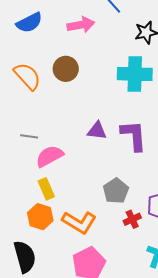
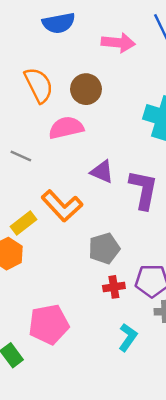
pink semicircle: (50, 156) -> (66, 128), moved
yellow rectangle: (46, 189) -> (23, 223), turned 60
orange L-shape: (79, 222) -> (62, 206), moved

